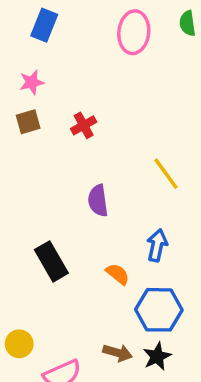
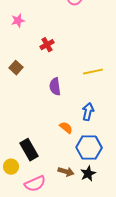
brown square: (28, 122) -> (16, 68), moved, turned -32
yellow line: (166, 174) -> (93, 72), turned -66
black rectangle: (51, 261) -> (29, 150), moved

